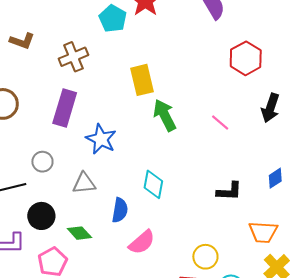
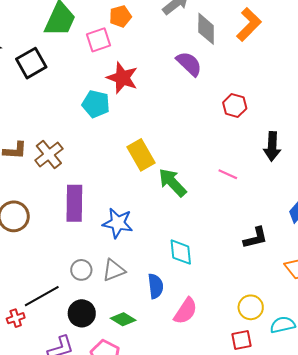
brown cross: (73, 57) -> (49, 154), moved
red hexagon: (246, 58) -> (235, 105), size x0.7
gray circle: (42, 162) -> (81, 270), moved

